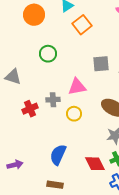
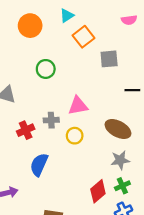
gray square: (101, 64) -> (109, 59), moved
blue semicircle: (58, 155) -> (39, 165), moved
red diamond: (95, 164) -> (98, 191), turned 75

